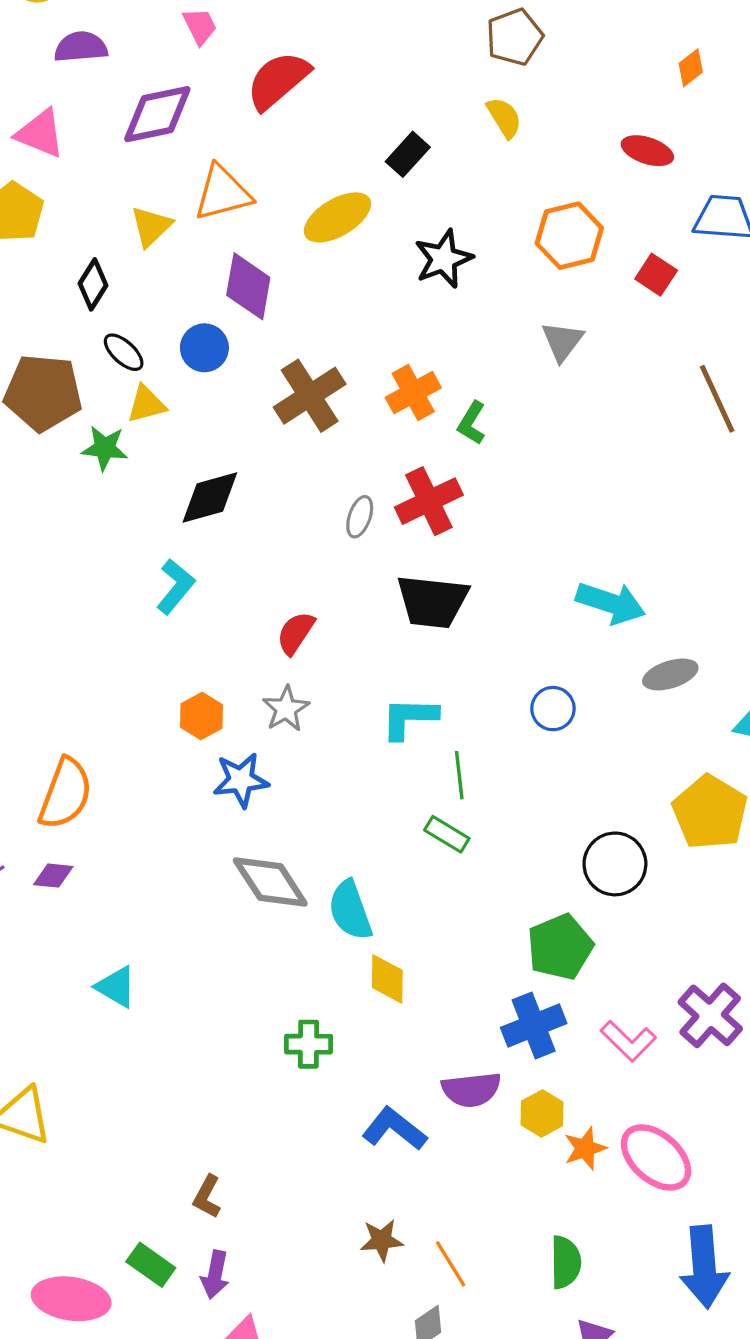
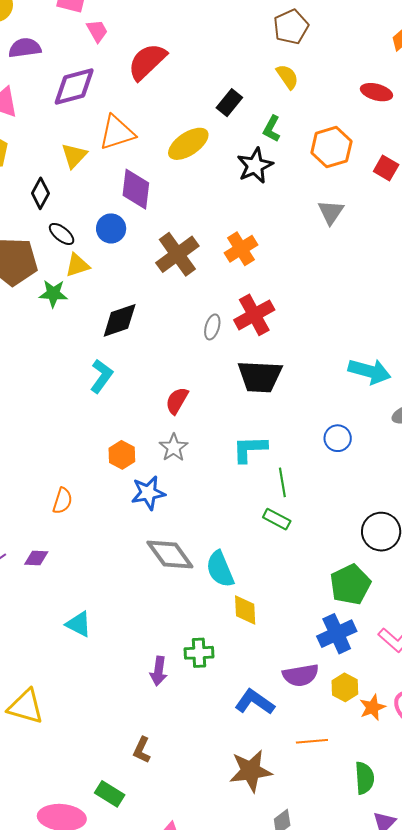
green L-shape: (472, 423) -> (272, 129), moved
orange semicircle: (65, 794) -> (62, 501), moved, size x0.6
brown star: (382, 1240) -> (251, 771), size x1.6
orange line: (451, 1264) -> (312, 741), moved, turned -60
purple arrow: (215, 1275) -> (159, 671), moved

